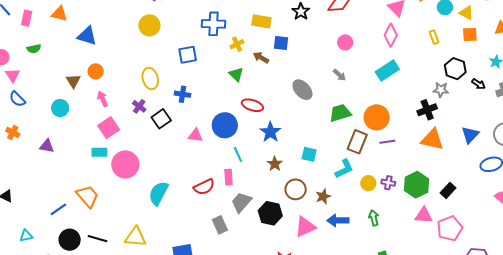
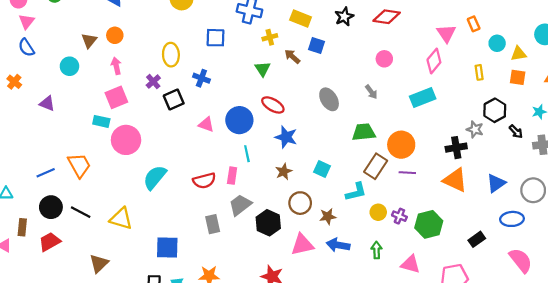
yellow triangle: (466, 13) -> (519, 54), turned -49
blue star: (270, 132) -> (286, 137), turned -30
black rectangle: (448, 190) -> (477, 239), moved
pink triangle: (424, 215) -> (410, 264), moved

